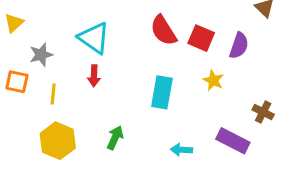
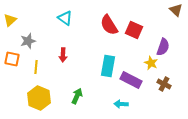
cyan triangle: (94, 38) -> (65, 18), moved, size x0.7
purple semicircle: (239, 46) -> (163, 47), moved
yellow star: (213, 80) -> (151, 63), moved
brown cross: (263, 112) -> (164, 84), moved
purple rectangle: (233, 141) -> (131, 80), moved

